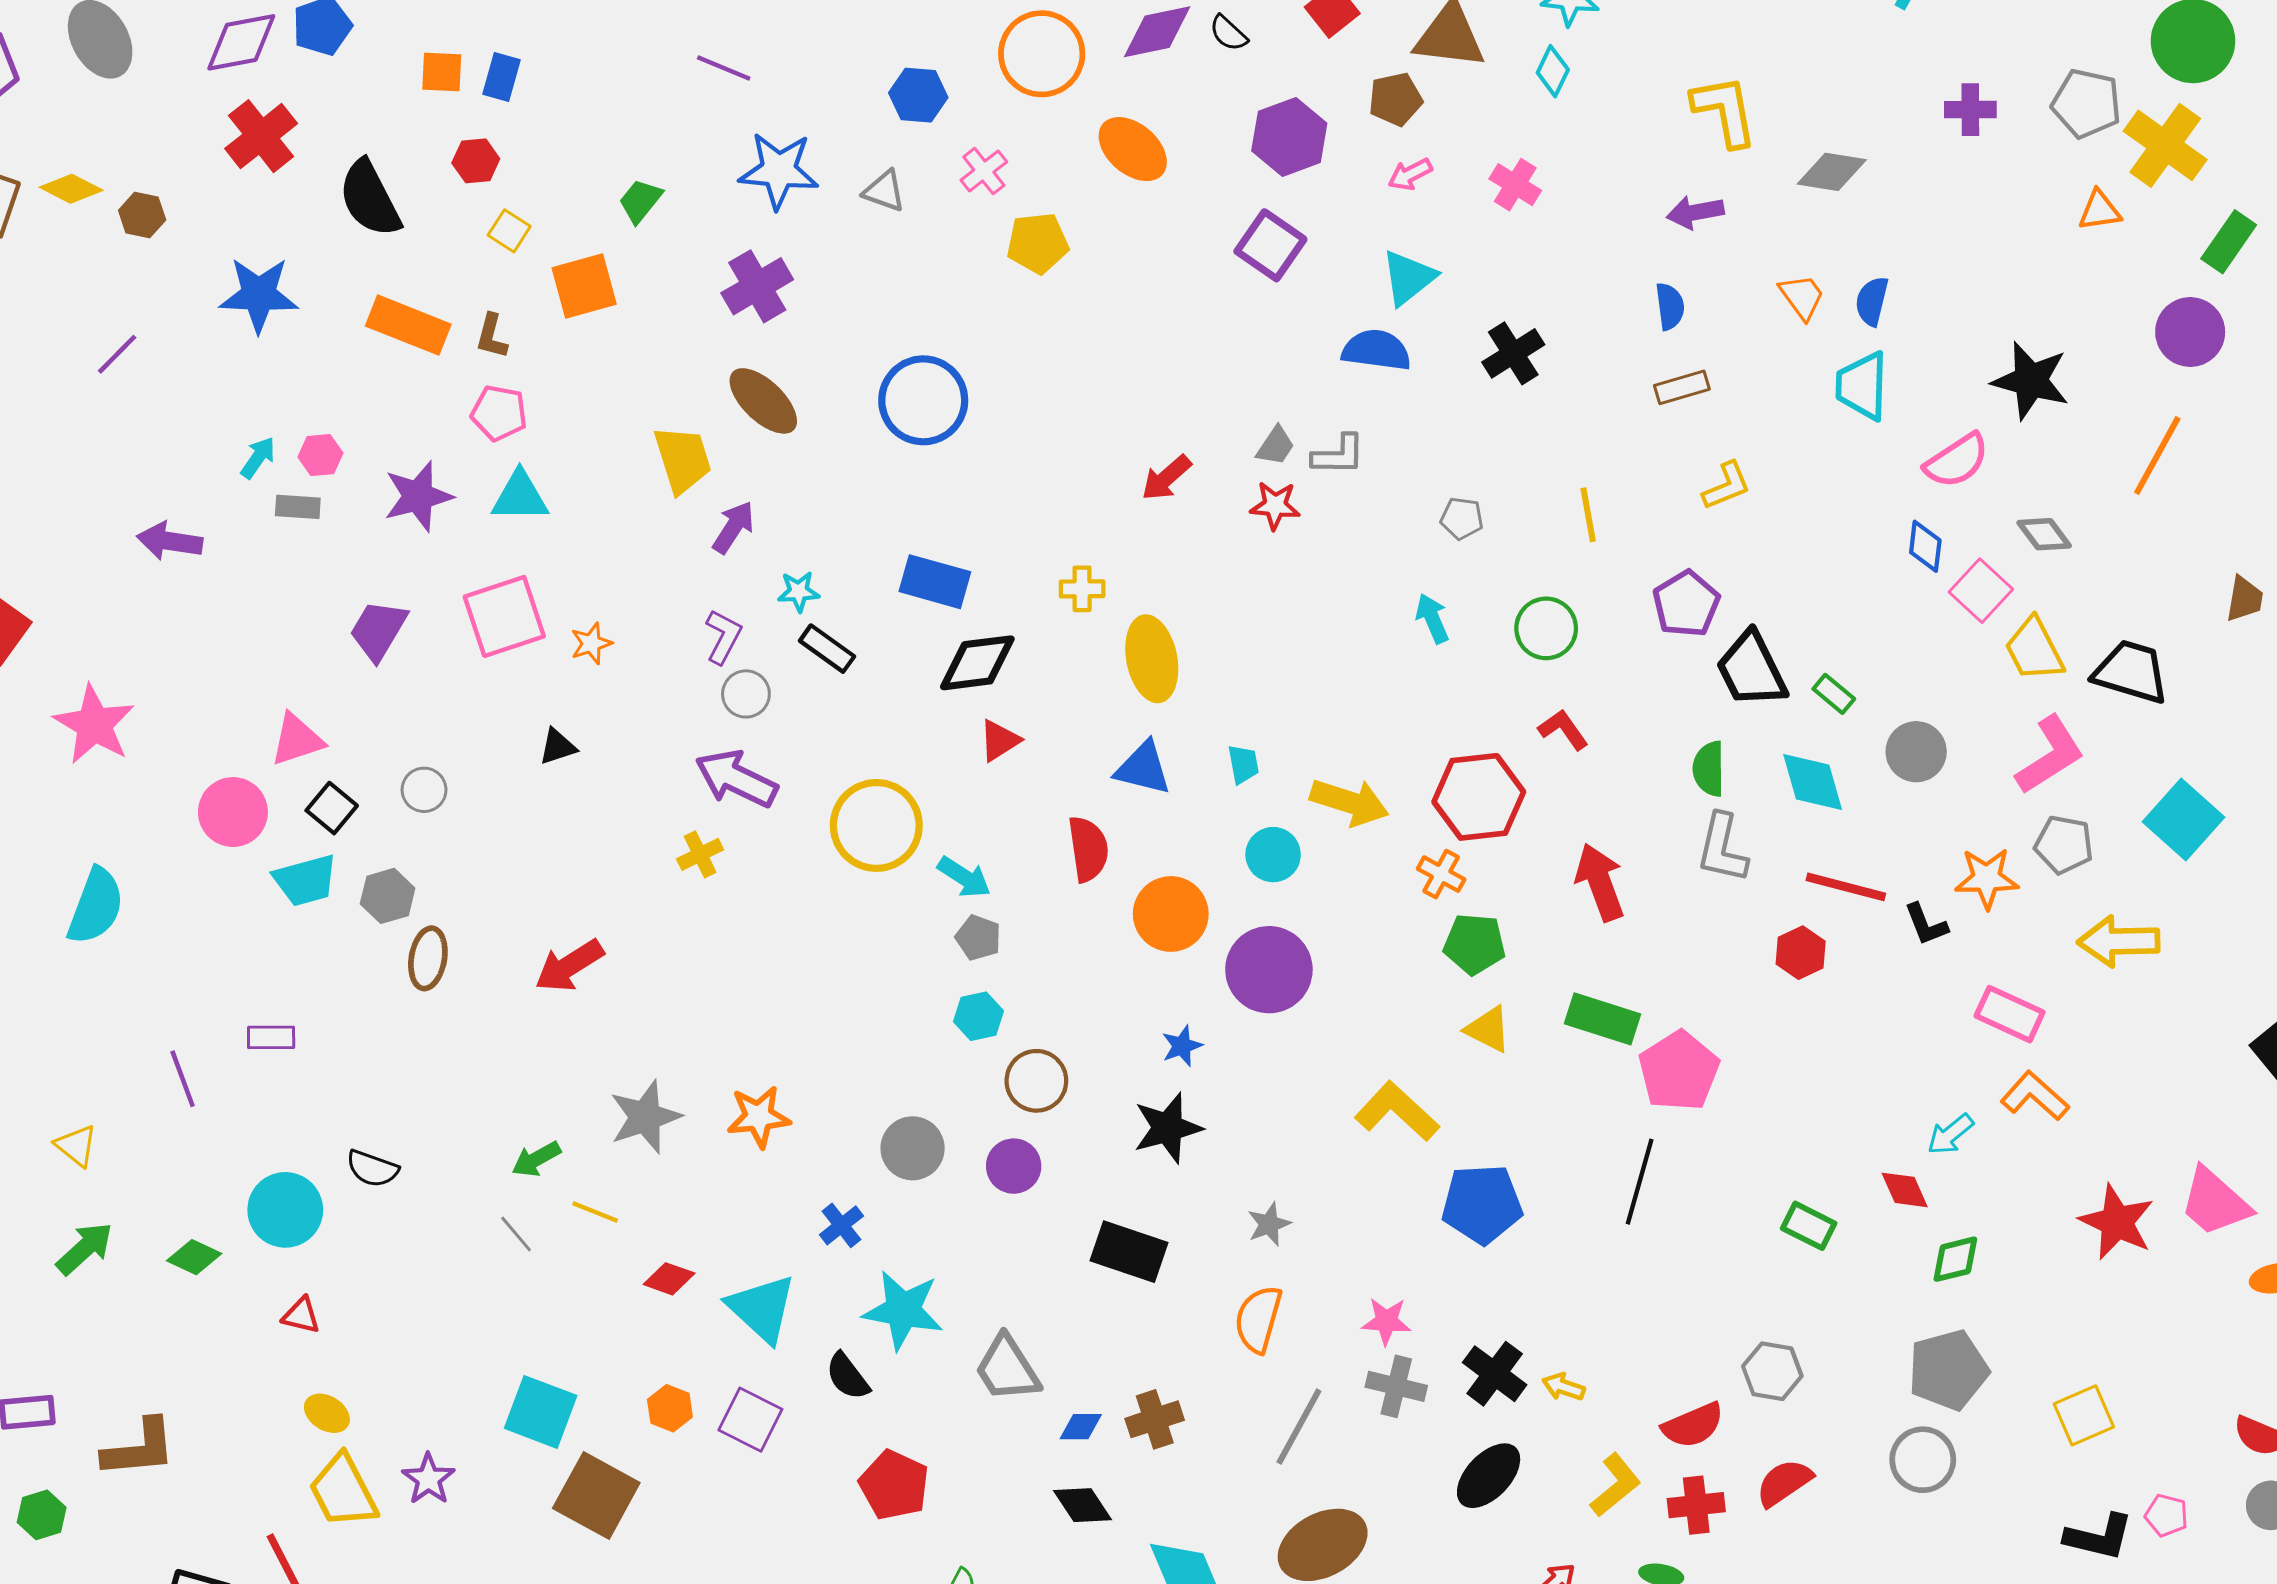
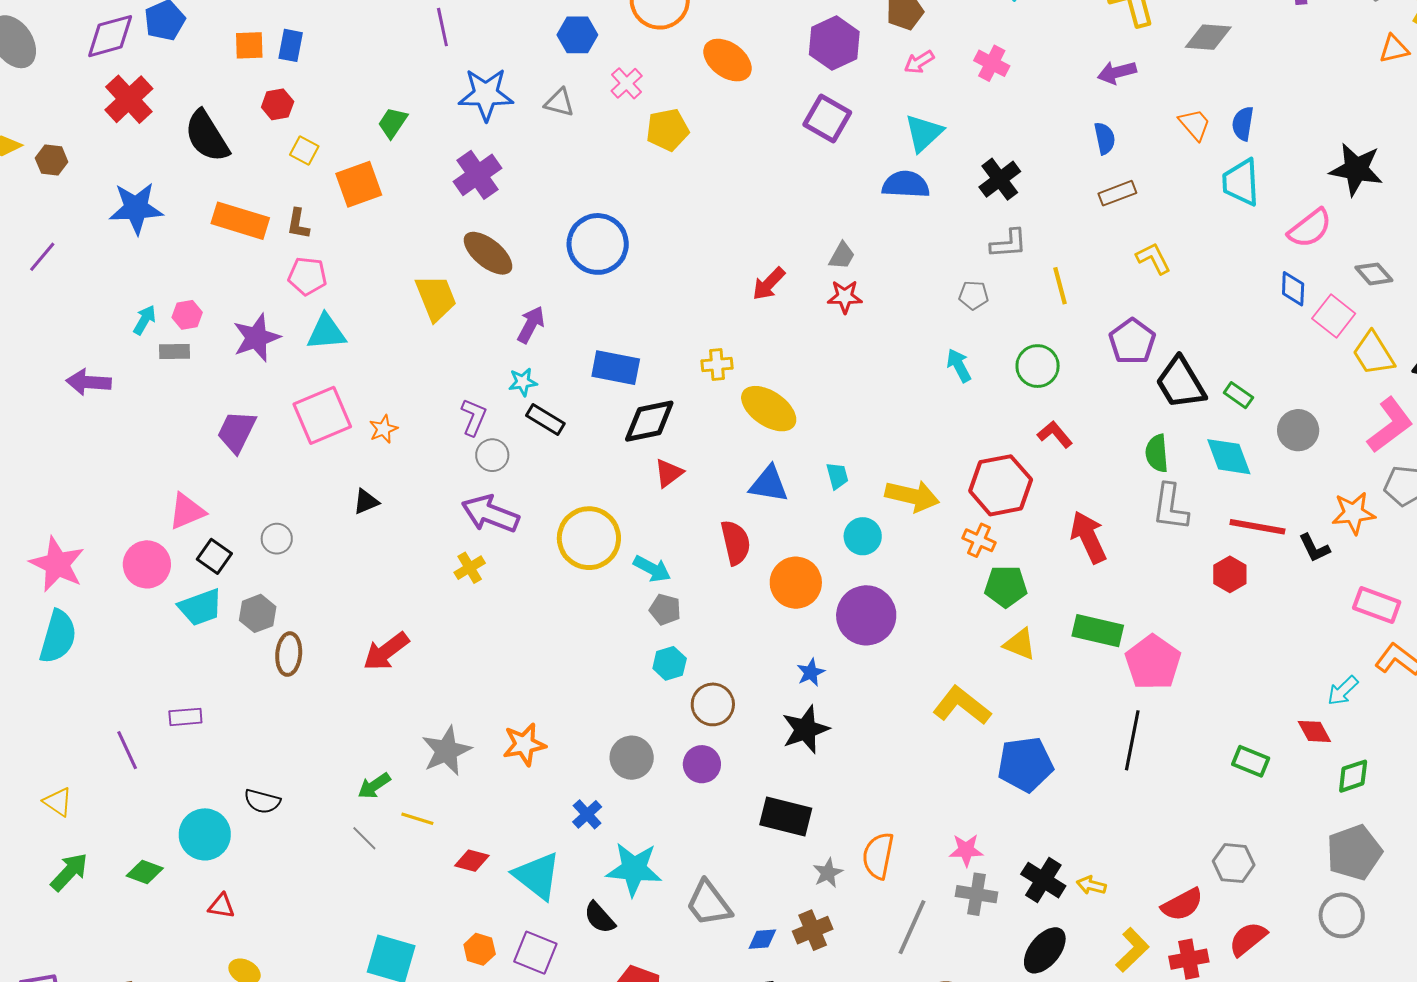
purple line: (724, 68) -> (442, 27), turned 60
gray L-shape: (1338, 455) -> (1009, 244), moved
yellow L-shape: (1727, 486) -> (1153, 258), turned -90
purple arrow: (733, 527) -> (531, 325), moved
yellow ellipse: (1152, 659) -> (769, 409), turned -40
pink star: (94, 725) -> (57, 564), moved
gray star: (1269, 1224) -> (828, 873), moved

